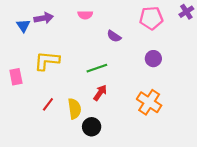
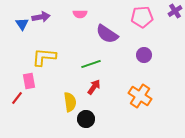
purple semicircle: (114, 36) -> (107, 34), size x1.6
pink rectangle: (16, 77) -> (29, 81), moved
red line: (48, 104) -> (17, 98), moved

